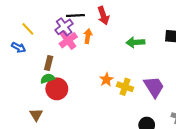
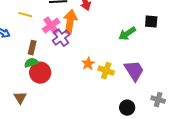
purple cross: (64, 27) -> (61, 38), moved
yellow line: (28, 29) -> (25, 15), moved, turned -32
orange arrow: (88, 36) -> (70, 22), size x1.6
green arrow: (135, 42) -> (127, 34), moved, turned -30

